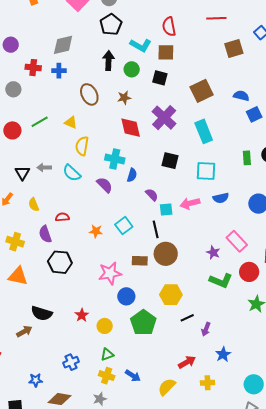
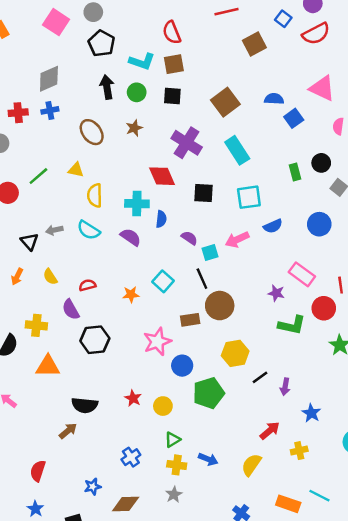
red diamond: (131, 128) -> (162, 176), moved
green pentagon: (143, 323) -> (209, 393), turned 30

